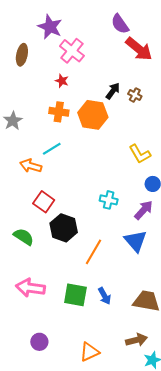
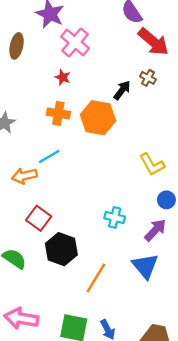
brown cross: (135, 95) -> (148, 78), moved
orange arrow: (31, 166) -> (24, 176), turned -30

